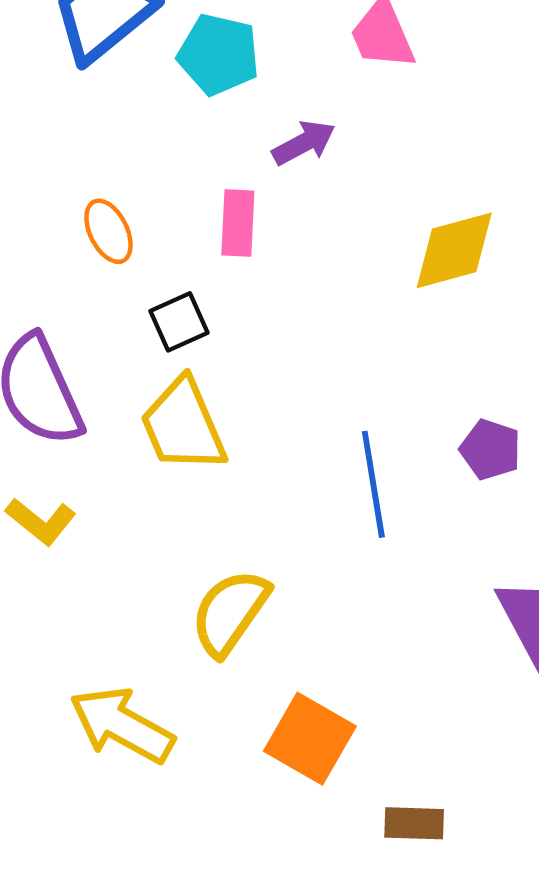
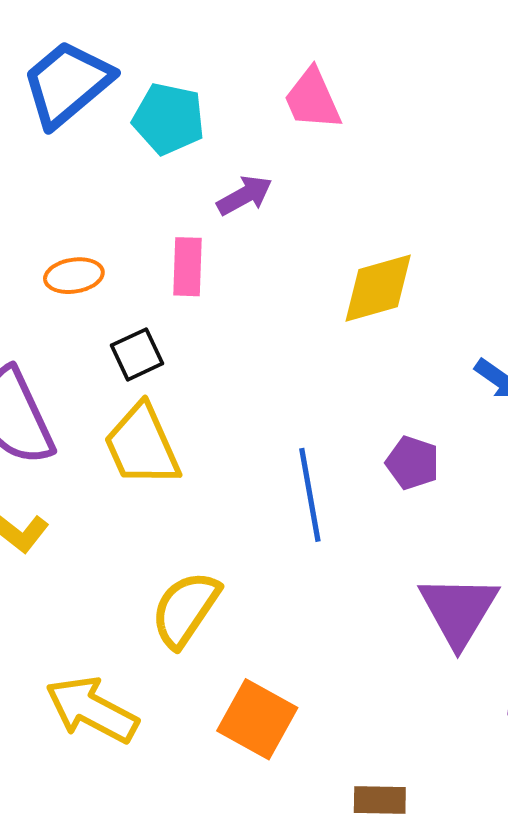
orange ellipse: (108, 231) -> (74, 276), turned -72
brown rectangle: (414, 823) -> (380, 800), moved

